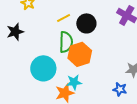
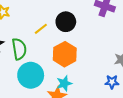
yellow line: (64, 18) -> (41, 29), moved
green semicircle: (66, 42) -> (19, 49), moved

